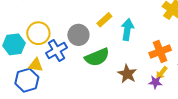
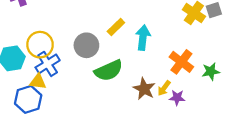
blue cross: (57, 50) -> (48, 64), moved
orange cross: (160, 52) -> (181, 62), turned -30
yellow arrow: (162, 73) -> (164, 88), moved

